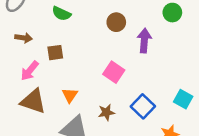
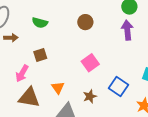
brown arrow: (24, 38) -> (11, 38), moved
purple arrow: (144, 41) -> (127, 30), moved
pink square: (114, 72) -> (90, 63), turned 30

